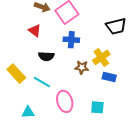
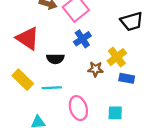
red triangle: (35, 31) -> (28, 38), moved, size x1.6
blue cross: (71, 40) -> (82, 39), turned -35
cyan line: (42, 82) -> (52, 88), turned -30

